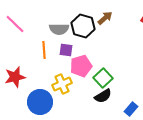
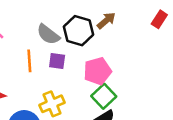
gray semicircle: (59, 29) -> (48, 34), turned 36
pink pentagon: (81, 66) -> (97, 71), moved

